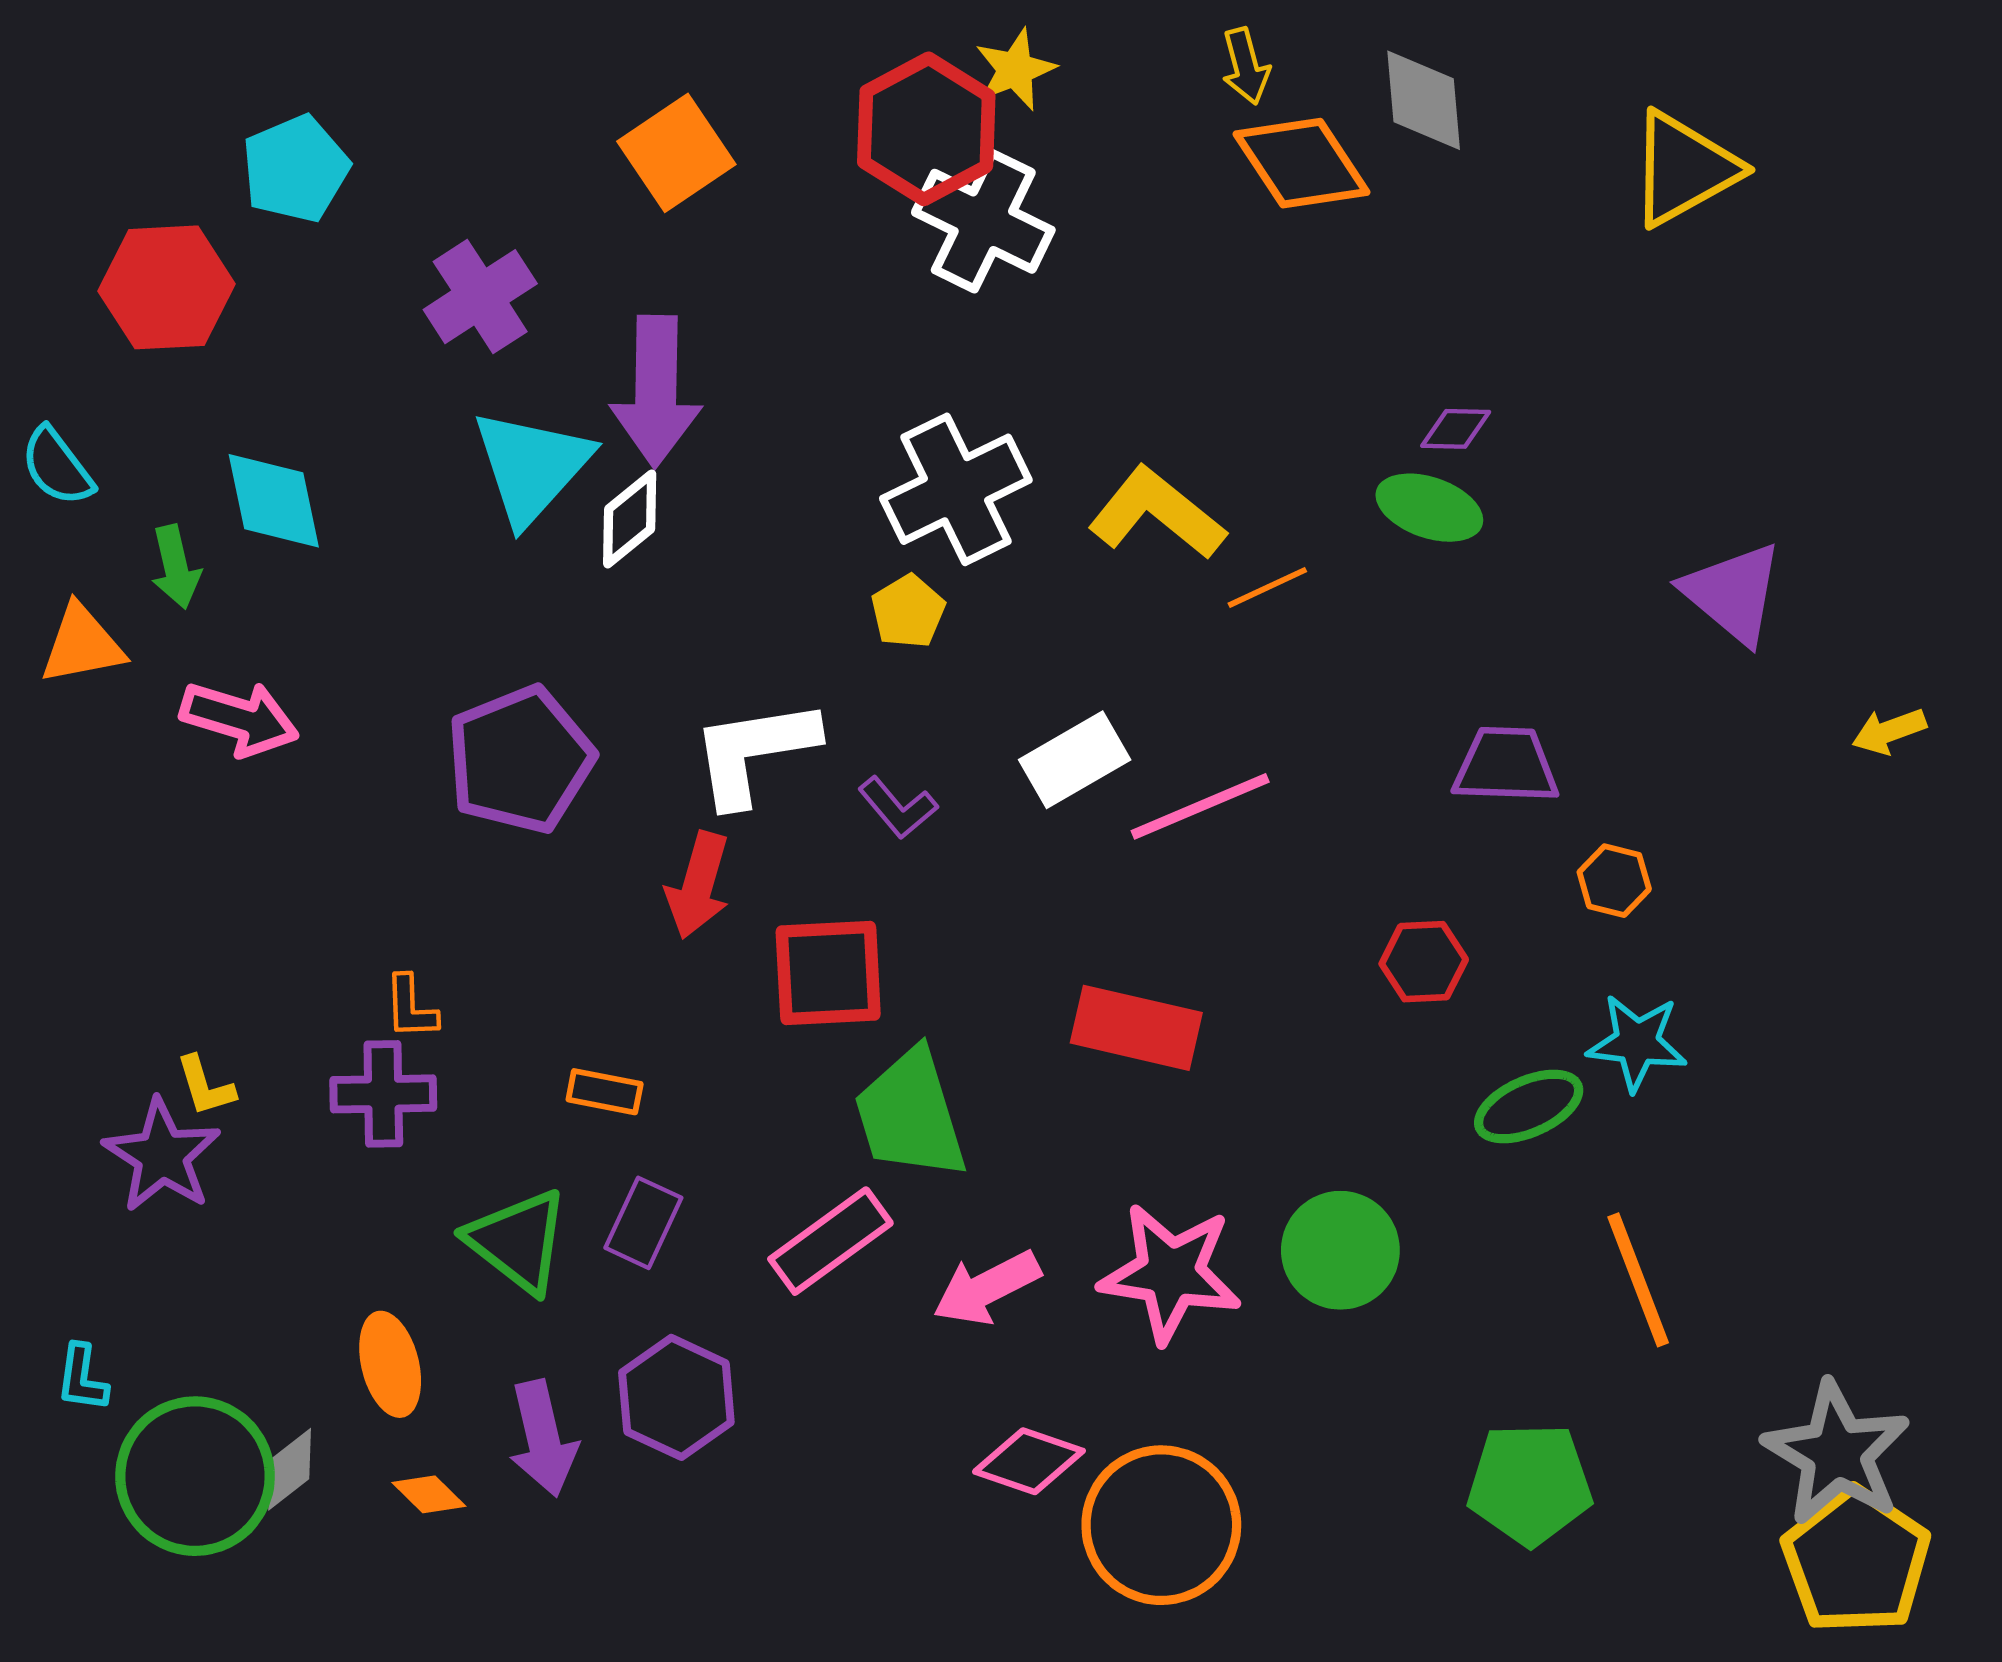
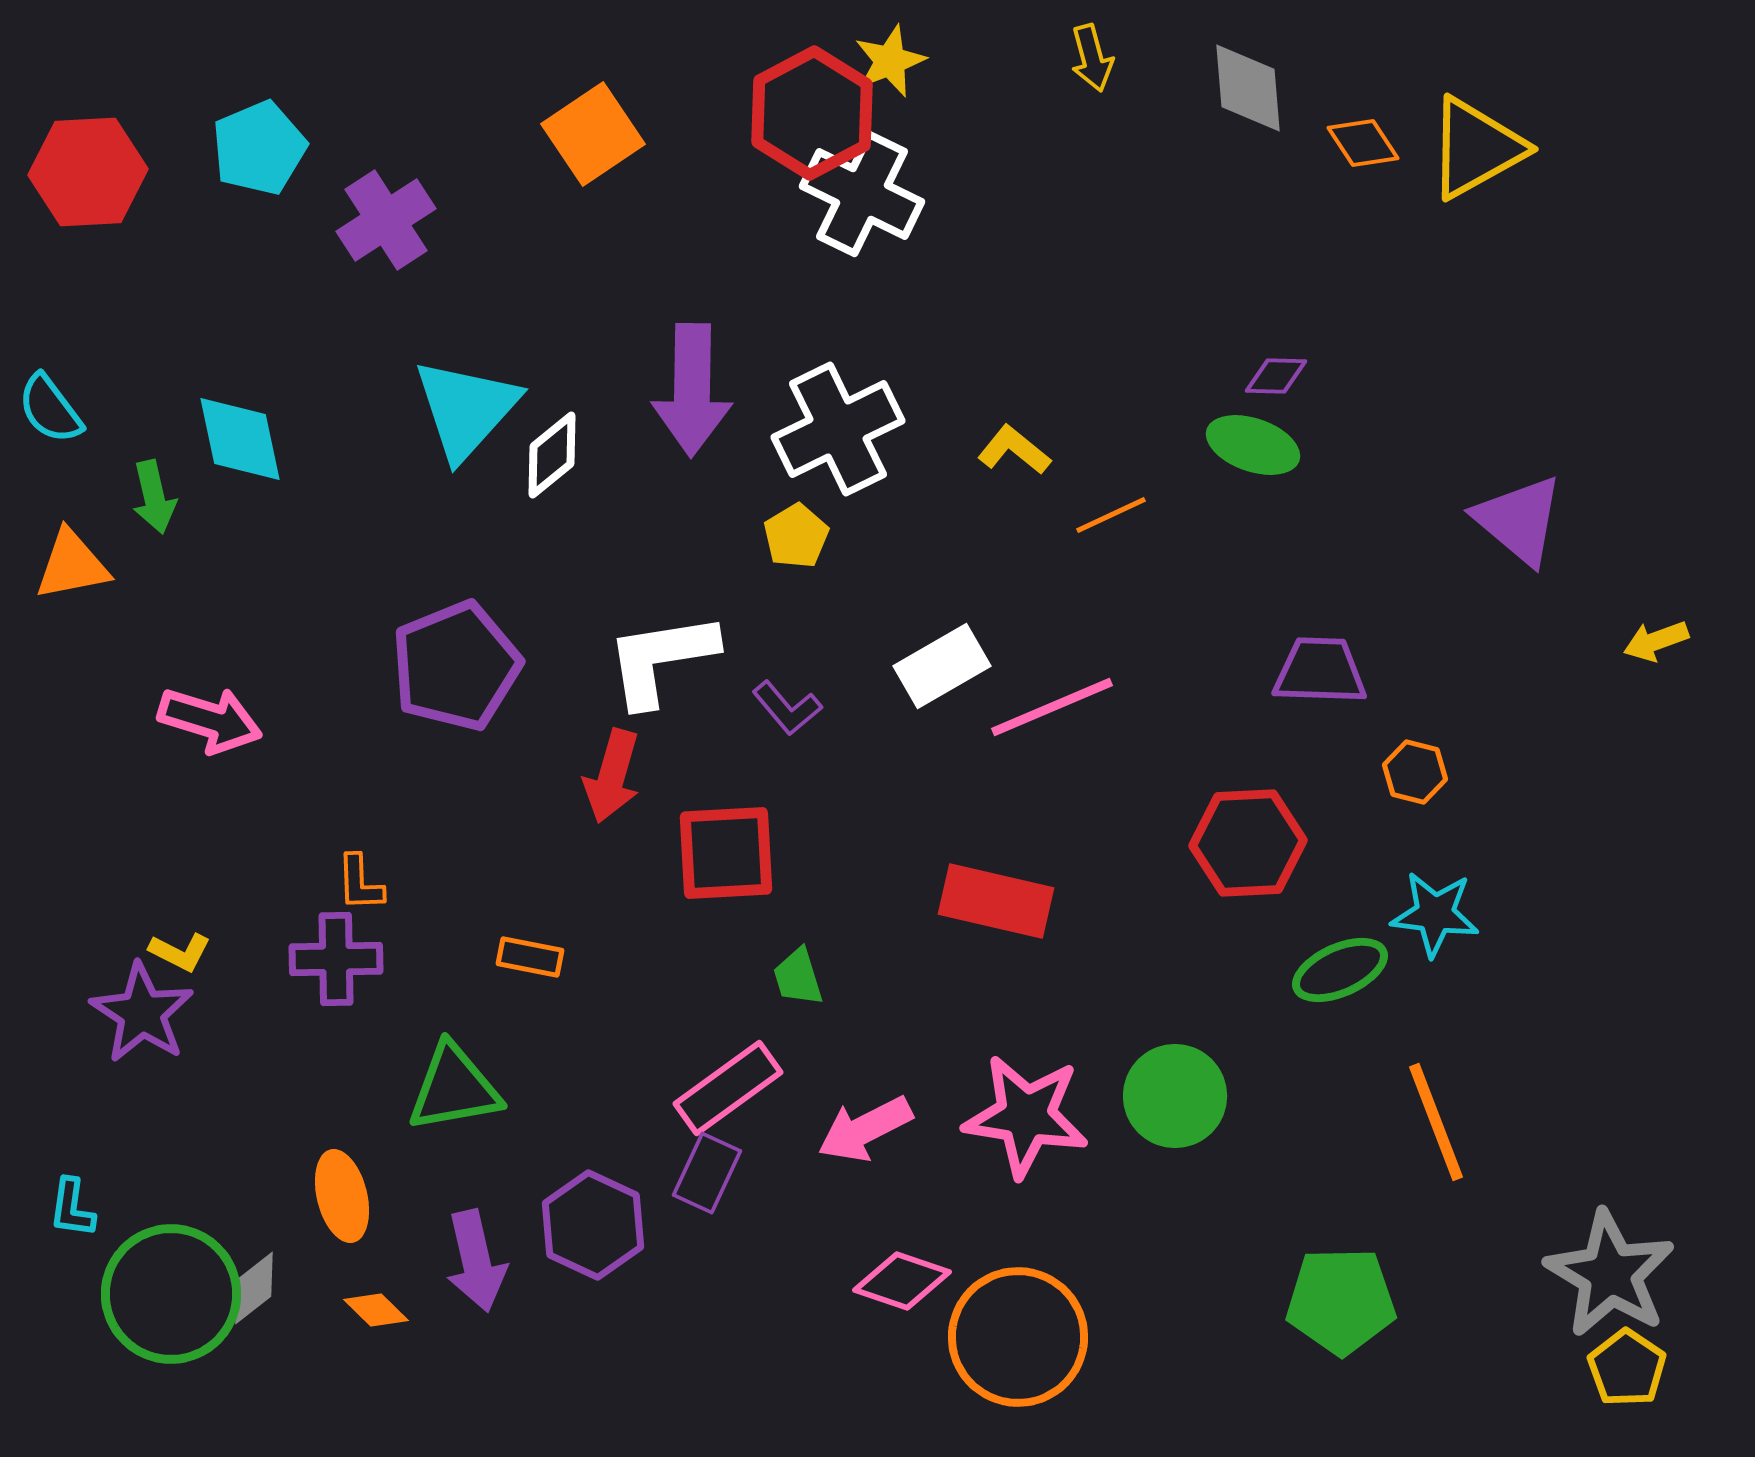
orange diamond: (1302, 163) -> (1363, 143), moved, size x0.6
red hexagon: (167, 287) -> (88, 172), moved
purple cross: (480, 297) -> (386, 220), moved
purple arrow: (656, 391) -> (692, 390), moved
yellow L-shape: (1157, 513) -> (1014, 450), size x0.6
pink arrow: (240, 719) -> (210, 720), moved
red hexagon: (1424, 962) -> (1248, 843), size x1.5
yellow L-shape: (205, 1086) -> (180, 952), turned -46
green trapezoid: (910, 1114) -> (798, 977), size x0.5
purple rectangle: (643, 1223) -> (707, 1173), moved
green triangle: (518, 1241) -> (454, 1088), turned -48
yellow pentagon: (1856, 1561) -> (1627, 1368), size x0.6

